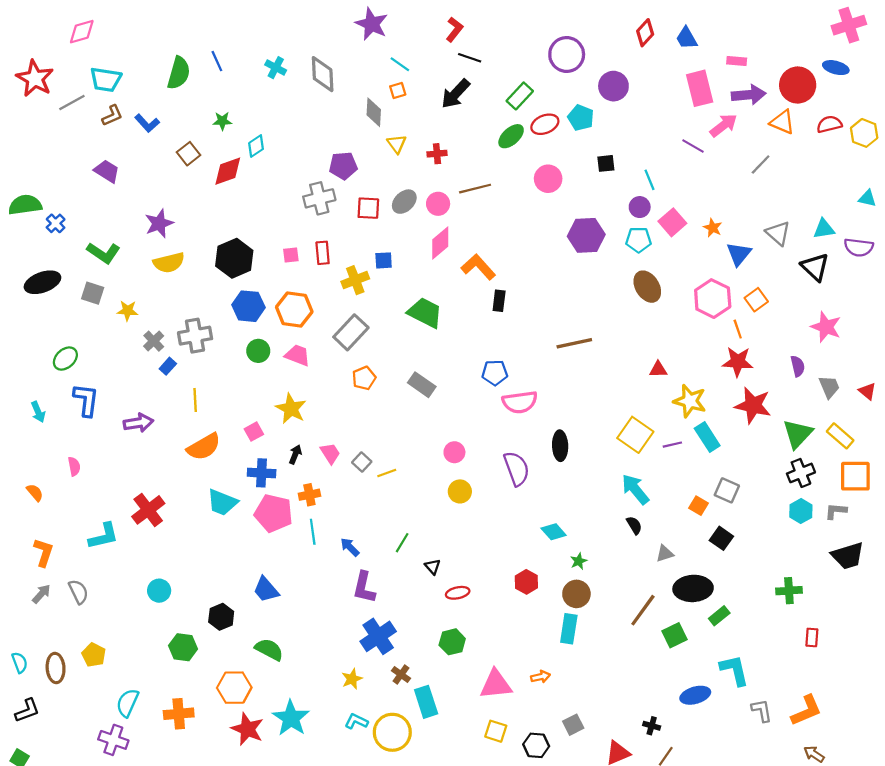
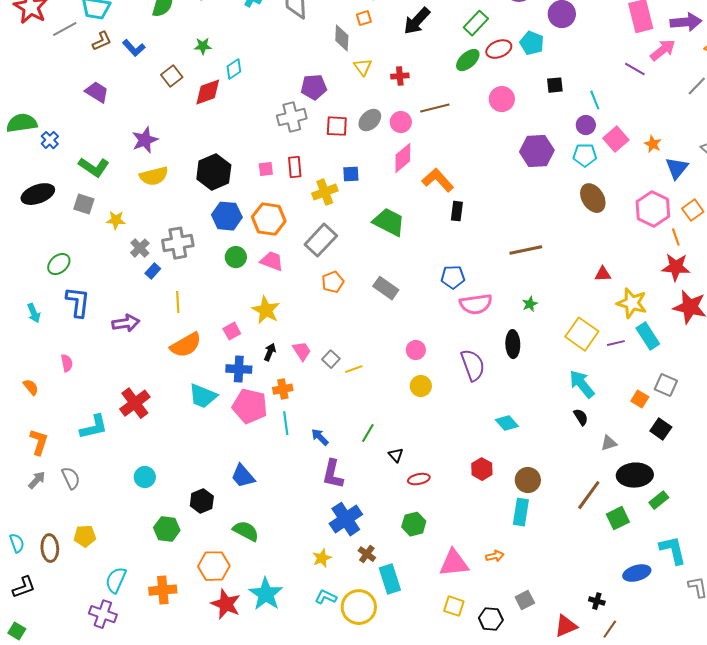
green star: (579, 561) -> (530, 304), moved
yellow pentagon: (94, 655) -> (85, 536), turned -30

